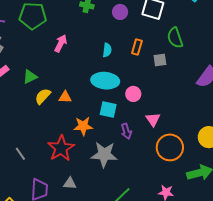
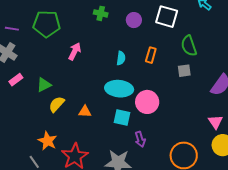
gray square: (160, 60) -> (184, 71), moved
pink circle: (133, 94) -> (147, 102), size x1.5
orange triangle: (65, 97) -> (85, 112), moved
pink triangle: (153, 120) -> (215, 122), moved
orange star: (83, 126) -> (47, 141), moved, turned 30

